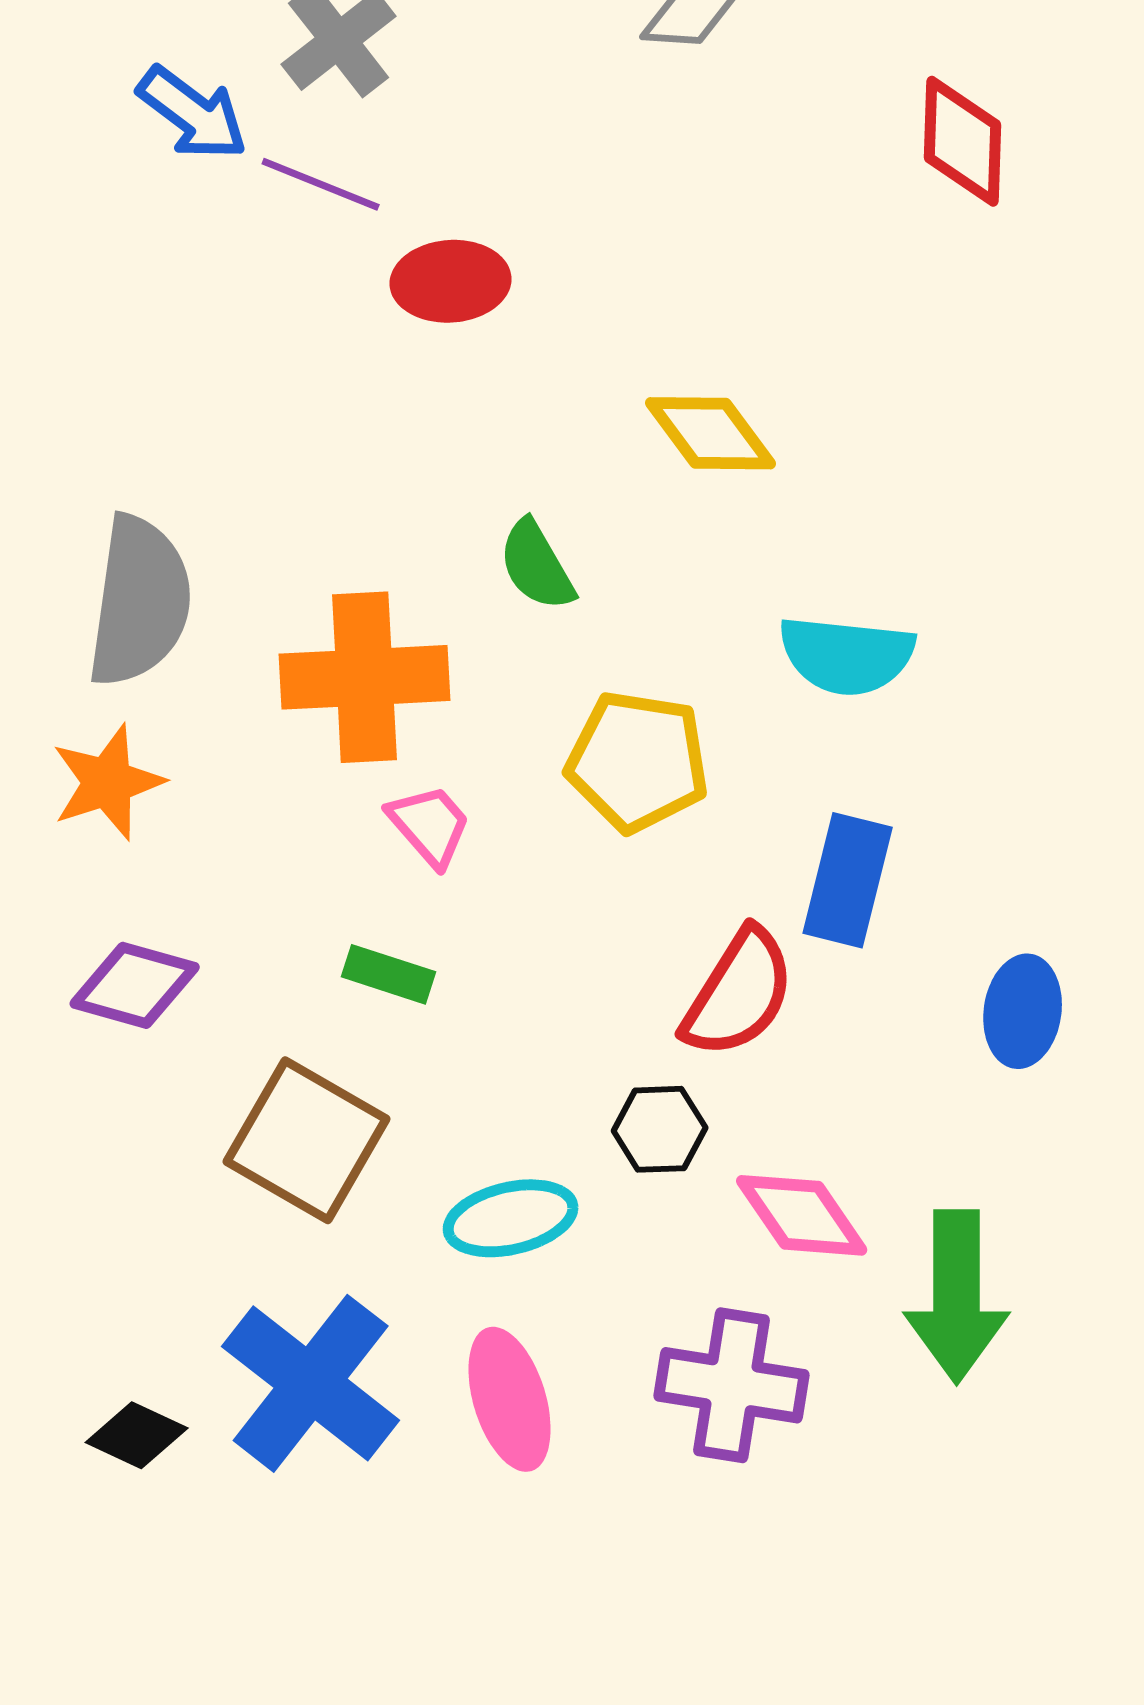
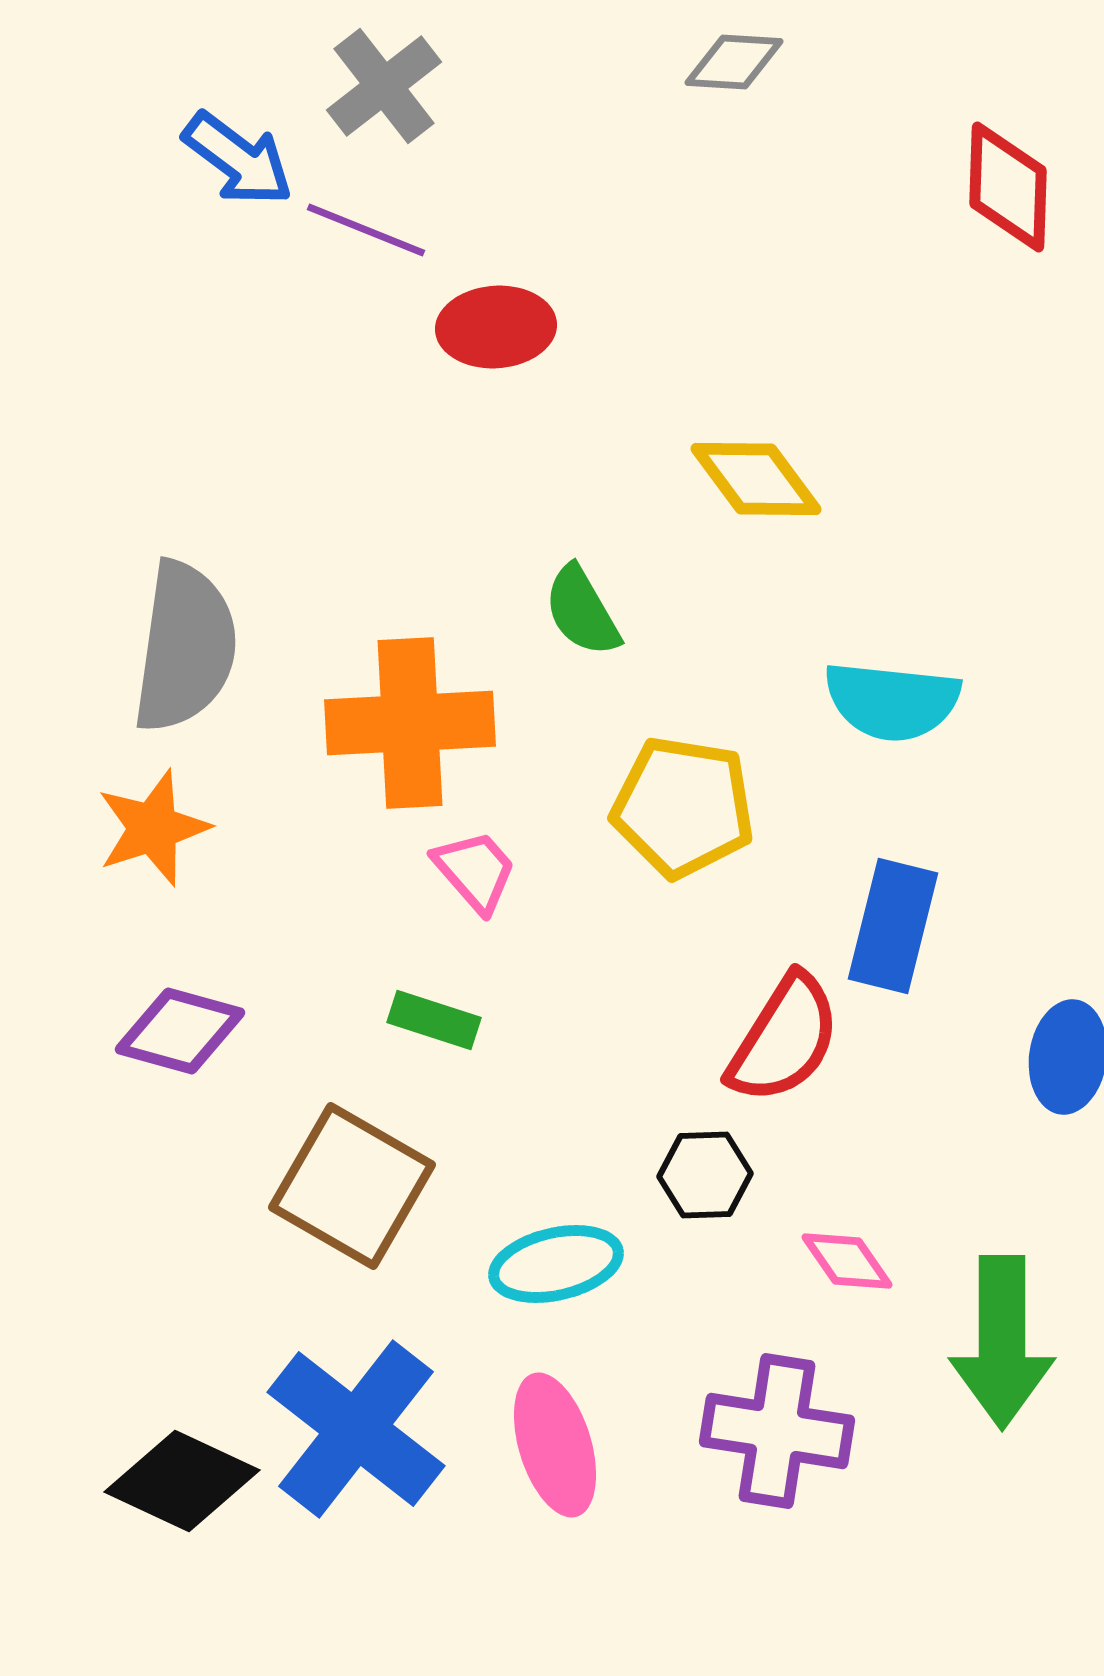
pink diamond: (802, 1215) -> (847, 1261), size x0.7
black diamond: (137, 1435) -> (182, 1481), size x1.5

